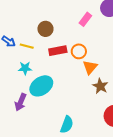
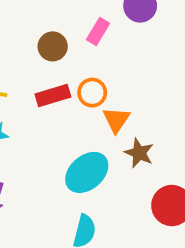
brown circle: (45, 29) -> (53, 46), moved
cyan ellipse: (41, 86) -> (87, 172), moved

